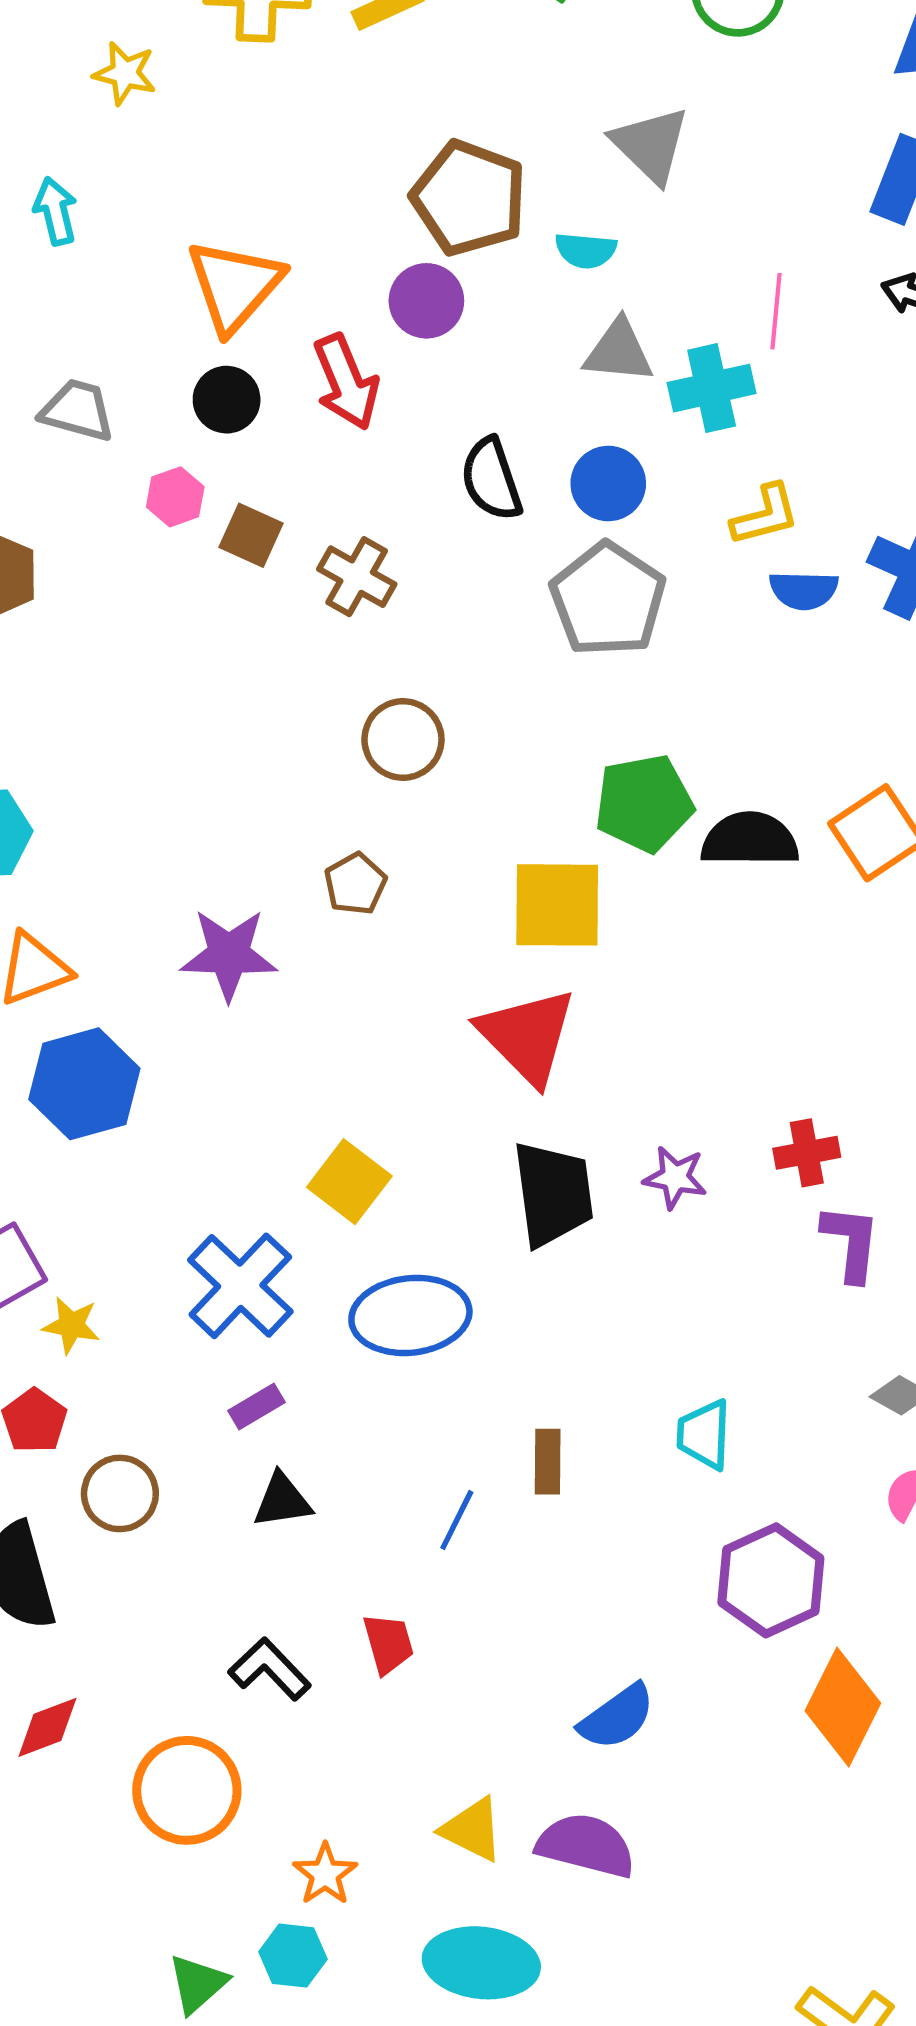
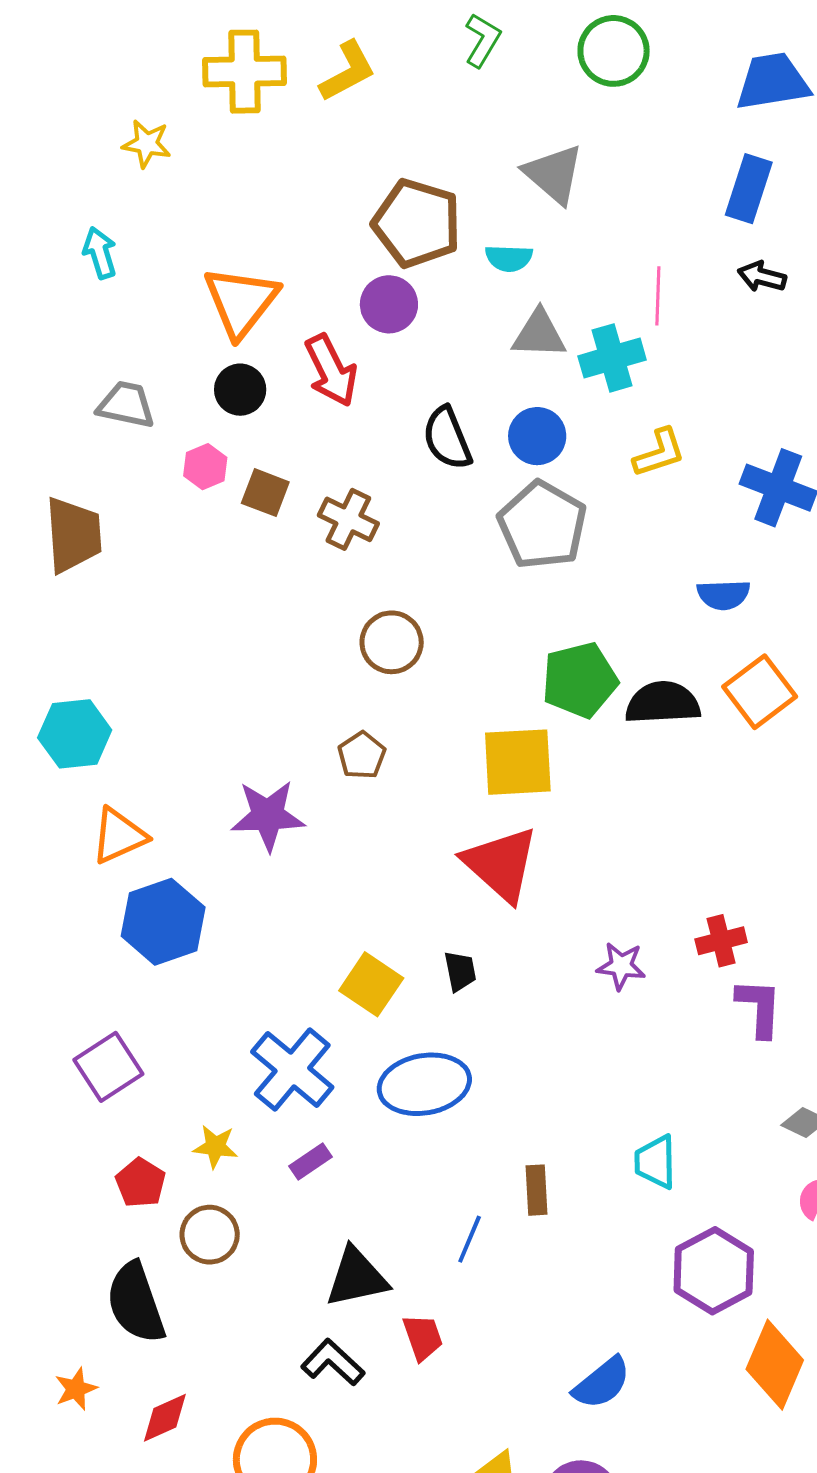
blue semicircle: (804, 590) -> (723, 595), moved
black trapezoid: (553, 1194) -> (460, 971), moved, size x0.5
yellow star: (71, 1325) -> (215, 1147), moved
black triangle: (282, 1501) -> (357, 1277), moved, size x1.4

